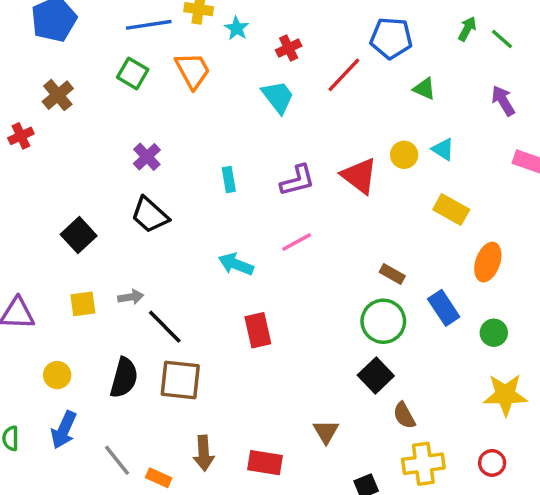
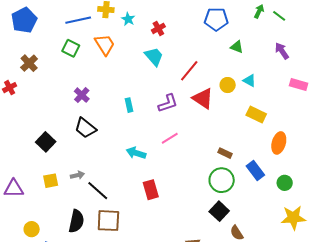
red line: (344, 75) -> (189, 71), moved
yellow circle: (57, 375) -> (32, 229), moved

